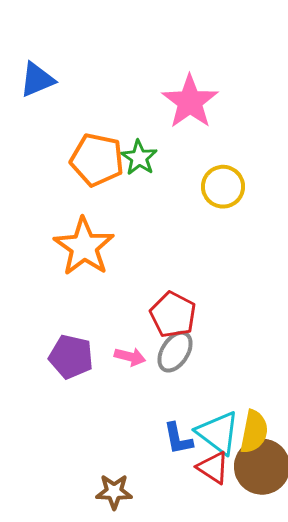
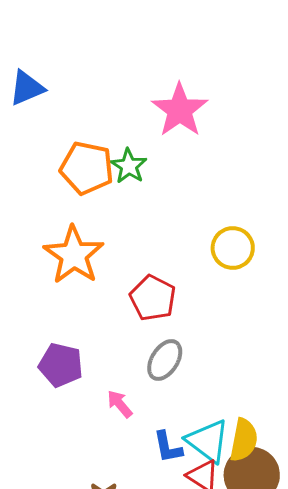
yellow circle: (223, 187) -> (233, 248), moved
red pentagon: (173, 315) -> (153, 298), moved
pink arrow: (130, 357) -> (120, 404), moved, turned -144

